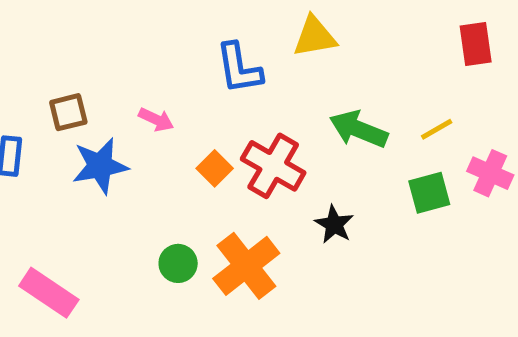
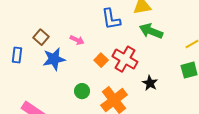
brown square: (68, 112) -> (41, 37), turned -35
green arrow: (359, 129) -> (151, 31), moved
green circle: (178, 263) -> (82, 91), moved

